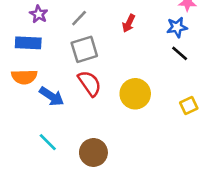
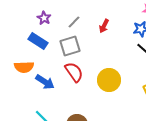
purple star: (39, 14) -> (44, 18), moved
gray line: (79, 18) -> (74, 22), moved
blue rectangle: (28, 43) -> (38, 41), moved, turned 30

